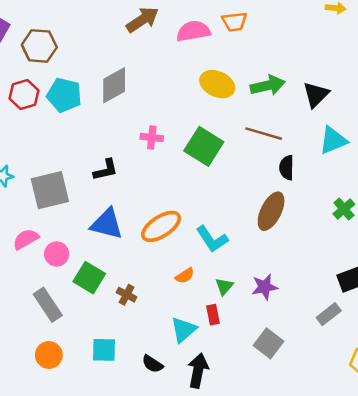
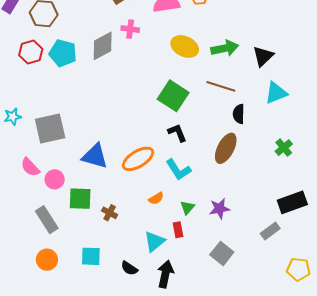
pink cross: (152, 138) -> (130, 29), moved
black L-shape: (106, 170) -> (177, 133), moved, turned -100
pink semicircle: (26, 239) -> (30, 167), turned -105
green square: (89, 278) -> (80, 199), turned -30

